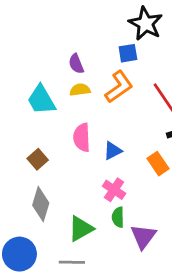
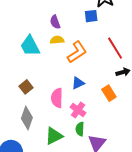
orange L-shape: (119, 87) -> (77, 52), moved
pink semicircle: (82, 137) -> (57, 98), moved

